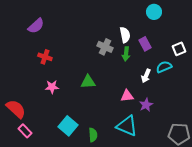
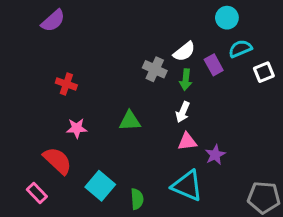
purple semicircle: (36, 26) -> (53, 21), moved
white semicircle: (125, 35) -> (184, 52), turned 63
cyan semicircle: (164, 67) -> (240, 49), moved
white arrow: (146, 76) -> (183, 112), moved
red semicircle: (16, 109) -> (57, 161), moved

